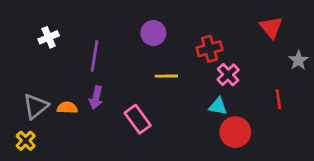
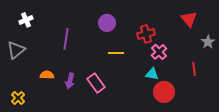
white cross: (49, 37) -> (26, 20), moved
purple arrow: (96, 98) -> (70, 81), moved
gray triangle: (36, 106) -> (16, 50), moved

